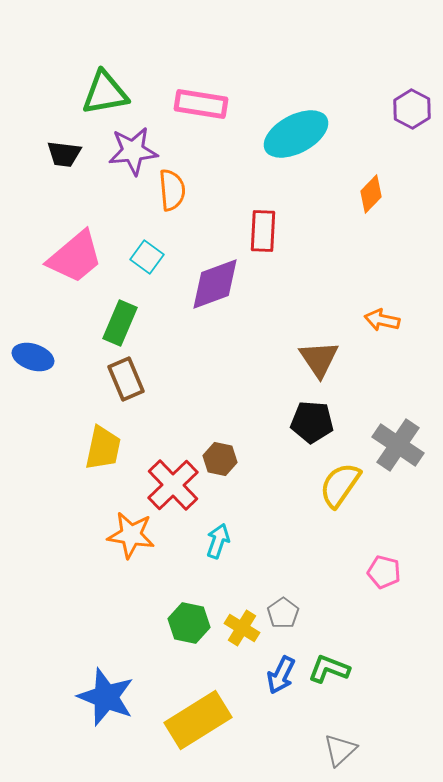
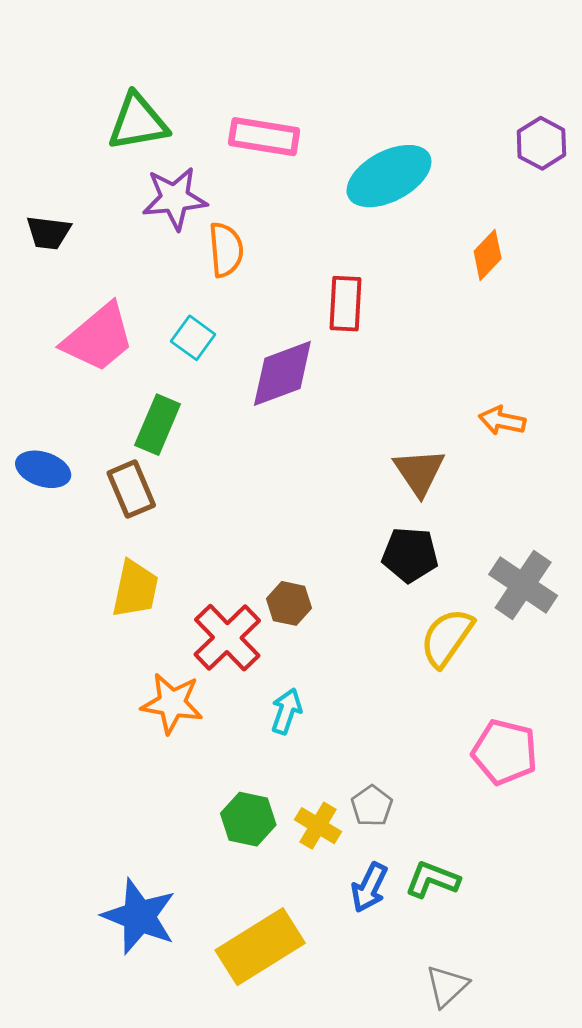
black trapezoid: (64, 154) -> (48, 233), moved
brown rectangle: (126, 379) -> (131, 489), moved
pink pentagon: (384, 572) -> (505, 752), size x1.5

